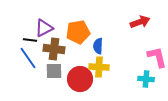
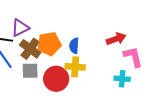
red arrow: (140, 22) -> (116, 39), moved
orange pentagon: (78, 32) -> (49, 44), moved
brown cross: (54, 49) -> (30, 49), turned 30

